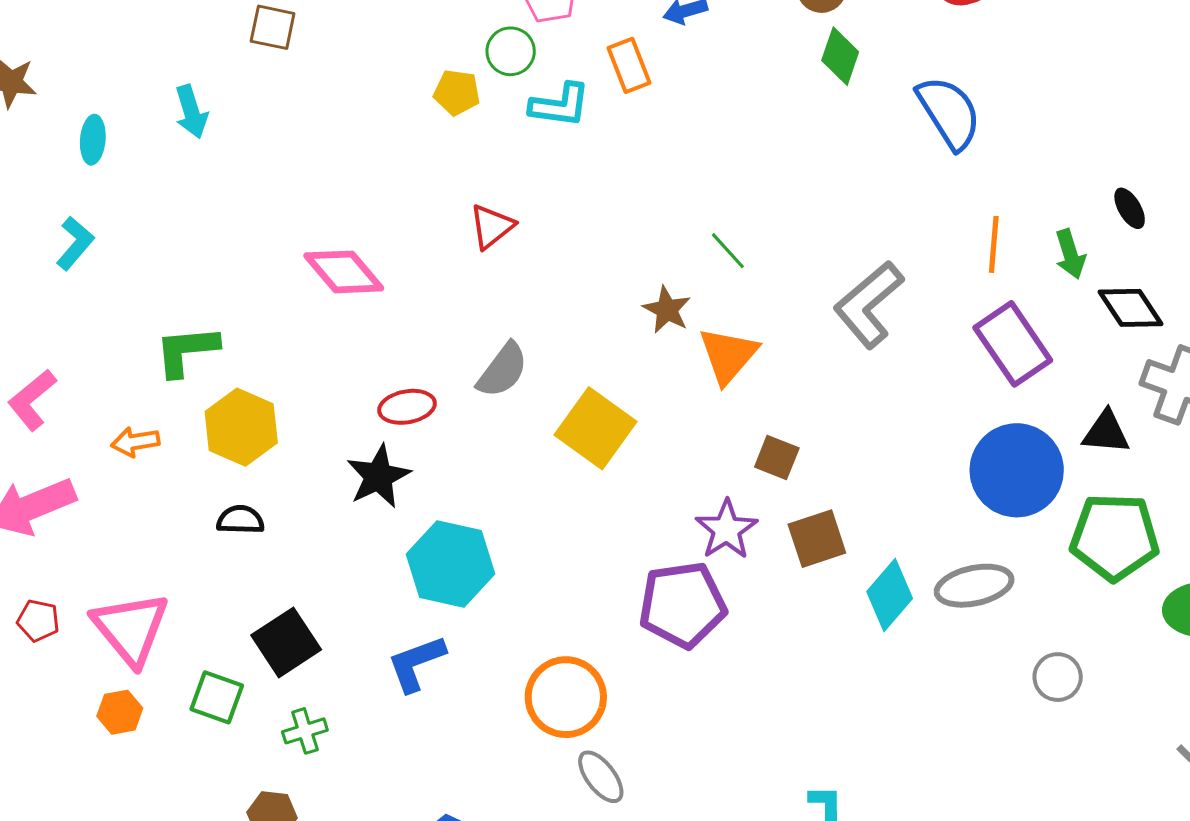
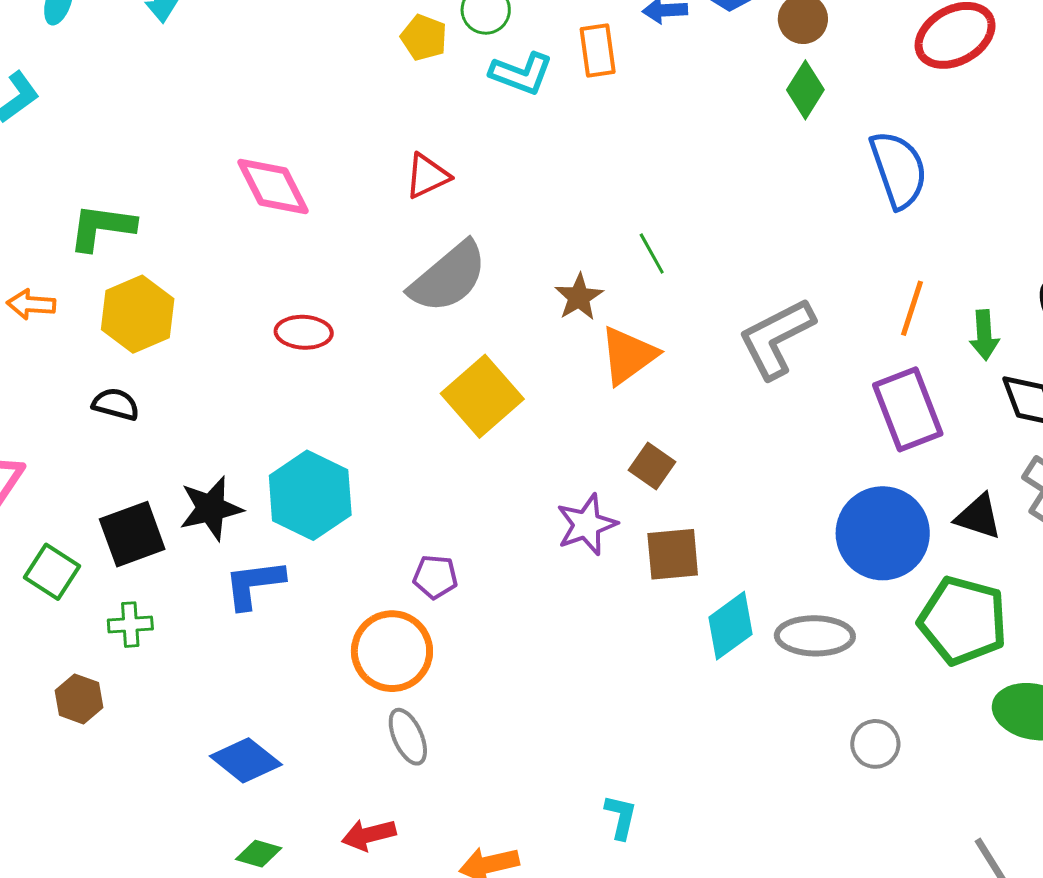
gray semicircle: (503, 370) -> (448, 277), moved, size x1.4
black star: (378, 476) -> (211, 508), moved
purple pentagon: (682, 605) -> (435, 577), moved, size x0.5

